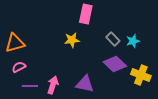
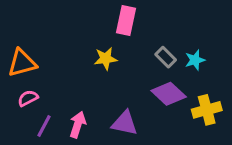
yellow cross: (141, 75) -> (207, 110), turned -36
purple line: (30, 86) -> (44, 126), turned -63

